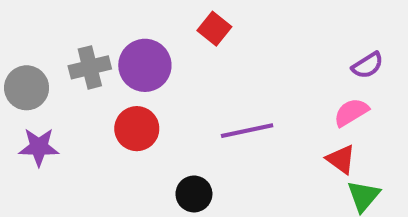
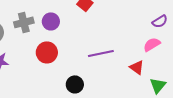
purple circle: (145, 65) -> (51, 21), size x0.7
red triangle: (341, 159) -> (137, 67), moved

